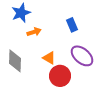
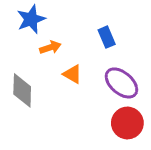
orange triangle: (49, 58) -> (73, 74), moved
red circle: (60, 76) -> (127, 123), moved

